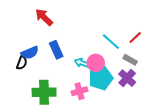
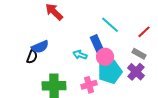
cyan line: (111, 42) -> (110, 25), moved
blue rectangle: (56, 50) -> (97, 44), moved
cyan arrow: (82, 63) -> (80, 55), moved

